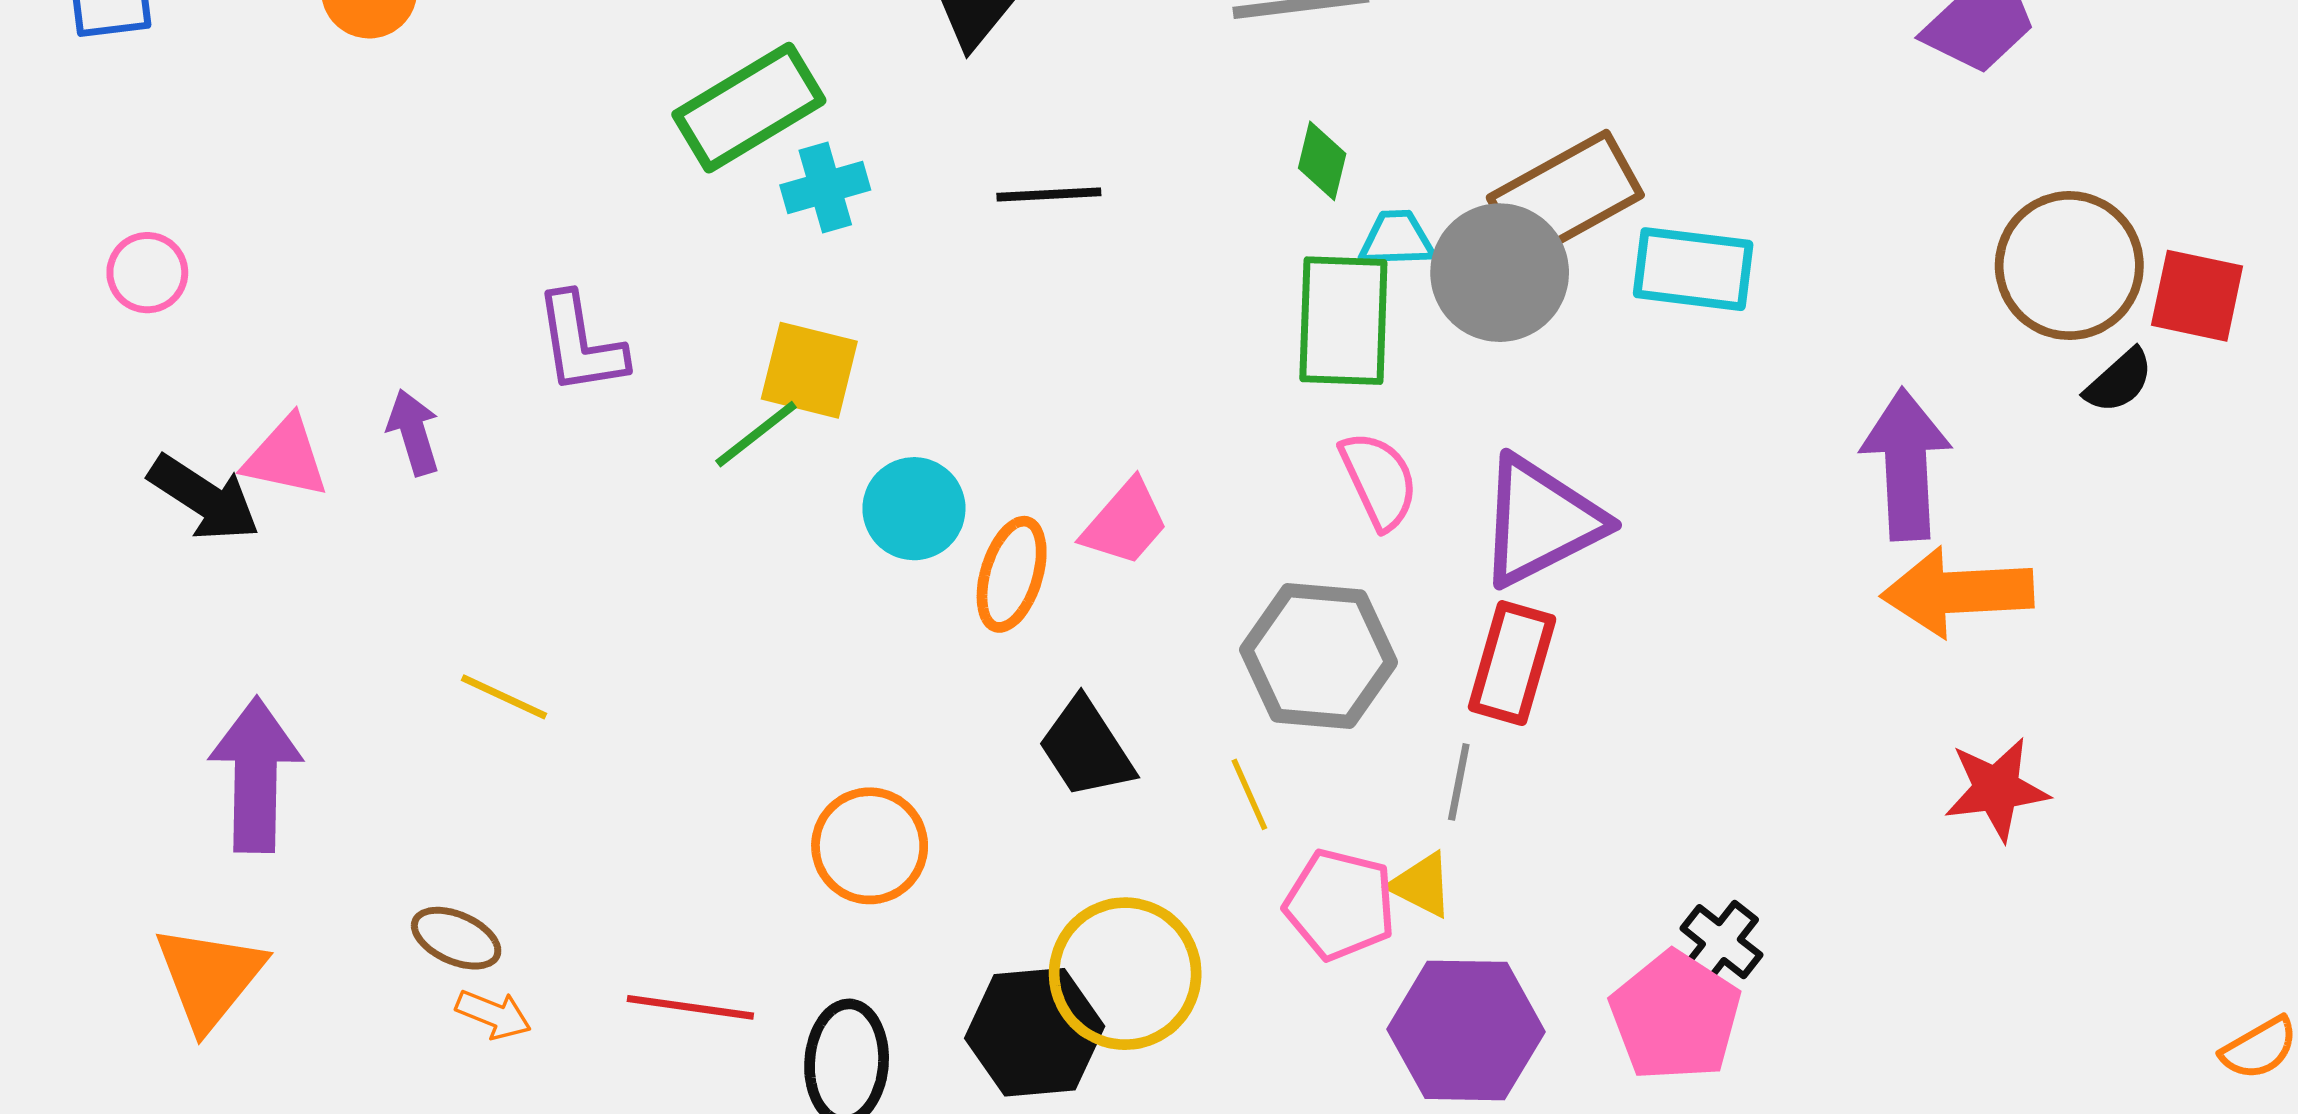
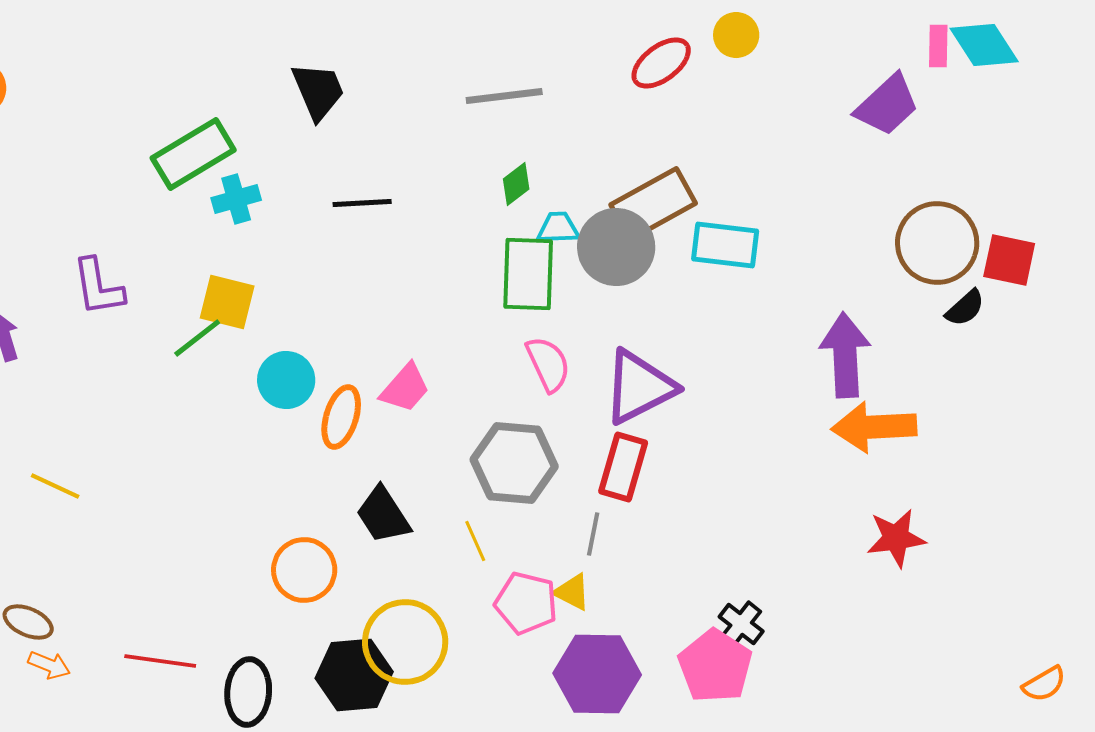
green diamond: (1322, 161) -> (516, 184), turned 39
orange circle: (870, 846) -> (304, 570), moved

